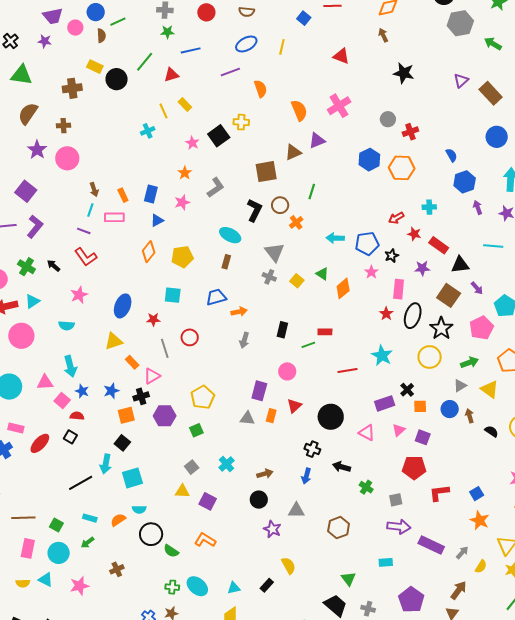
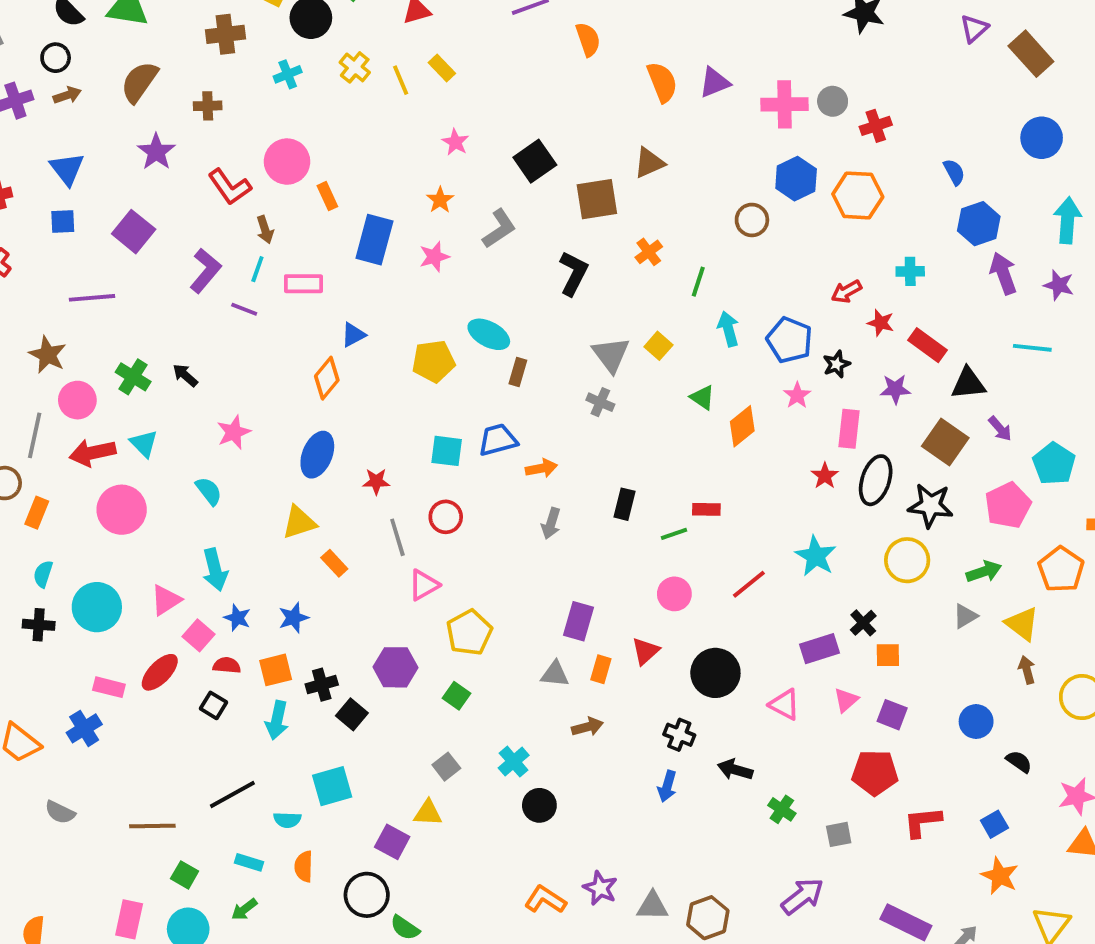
pink cross: (339, 106) -> (784, 104), moved, turned 30
yellow cross: (241, 122) -> (355, 67), moved, turned 35
cyan cross: (148, 131) -> (288, 74), moved
black square: (219, 136) -> (535, 161), moved
purple triangle: (317, 141) -> (714, 82), moved
pink circle: (67, 158) -> (287, 162), moved
green line: (312, 191) -> (698, 282), moved
blue rectangle: (151, 194) -> (374, 240), size x1.4
orange rectangle: (123, 195) -> (327, 196), moved
brown circle: (280, 205) -> (752, 220), moved
purple arrow: (478, 207) -> (1003, 273), size x1.5
blue triangle: (157, 220) -> (353, 335), moved
orange cross: (296, 222) -> (649, 252), moved
purple L-shape: (35, 226) -> (205, 271), moved
cyan ellipse: (230, 235) -> (489, 334), moved
cyan arrow: (335, 238) -> (728, 329), turned 72
blue pentagon: (367, 243) -> (789, 340), turned 30
orange diamond: (149, 252) -> (327, 378), moved
red L-shape: (86, 257) -> (230, 187), moved
yellow square: (297, 281) -> (658, 346), moved
cyan square: (173, 295) -> (447, 451), moved
cyan triangle: (32, 301) -> (144, 444), turned -42
cyan semicircle: (66, 326) -> (209, 491), turned -133
black star: (441, 328) -> (931, 505), turned -30
pink circle: (287, 371) -> (674, 594), moved
red line: (348, 371) -> (749, 584), turned -30
pink triangle: (152, 376) -> (424, 585), moved
pink triangle: (45, 382) -> (166, 600), turned -30
black cross: (141, 396) -> (322, 685), moved
blue circle: (450, 409) -> (976, 722), moved
orange square: (126, 415) -> (276, 670), moved
brown arrow: (470, 416) -> (1027, 670), moved
green square: (196, 430) -> (456, 696), turned -32
black semicircle: (491, 431) -> (1019, 762), moved
red ellipse: (40, 443) -> (160, 672), moved
black square: (122, 443) -> (352, 714), moved
cyan arrow: (106, 464) -> (277, 720), moved
brown arrow: (265, 474) -> (587, 727), moved
black circle: (259, 500) -> (539, 805), moved
purple square: (208, 501) -> (392, 842), moved
cyan semicircle: (139, 509) -> (287, 820), moved
gray triangle: (296, 510) -> (652, 906), moved
brown line: (23, 518) -> (152, 826), moved
orange semicircle: (118, 520) -> (304, 866), turned -56
purple arrow: (399, 527) -> (802, 896), moved, turned -45
brown hexagon: (339, 528) -> (708, 918), moved
orange L-shape: (205, 540) -> (545, 900), moved

